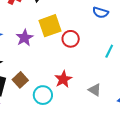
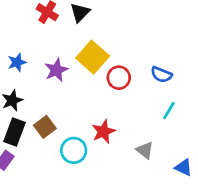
blue semicircle: (101, 13) -> (161, 75), moved
yellow square: (50, 26) -> (93, 57), turned -35
cyan line: (109, 51) -> (169, 111), moved

